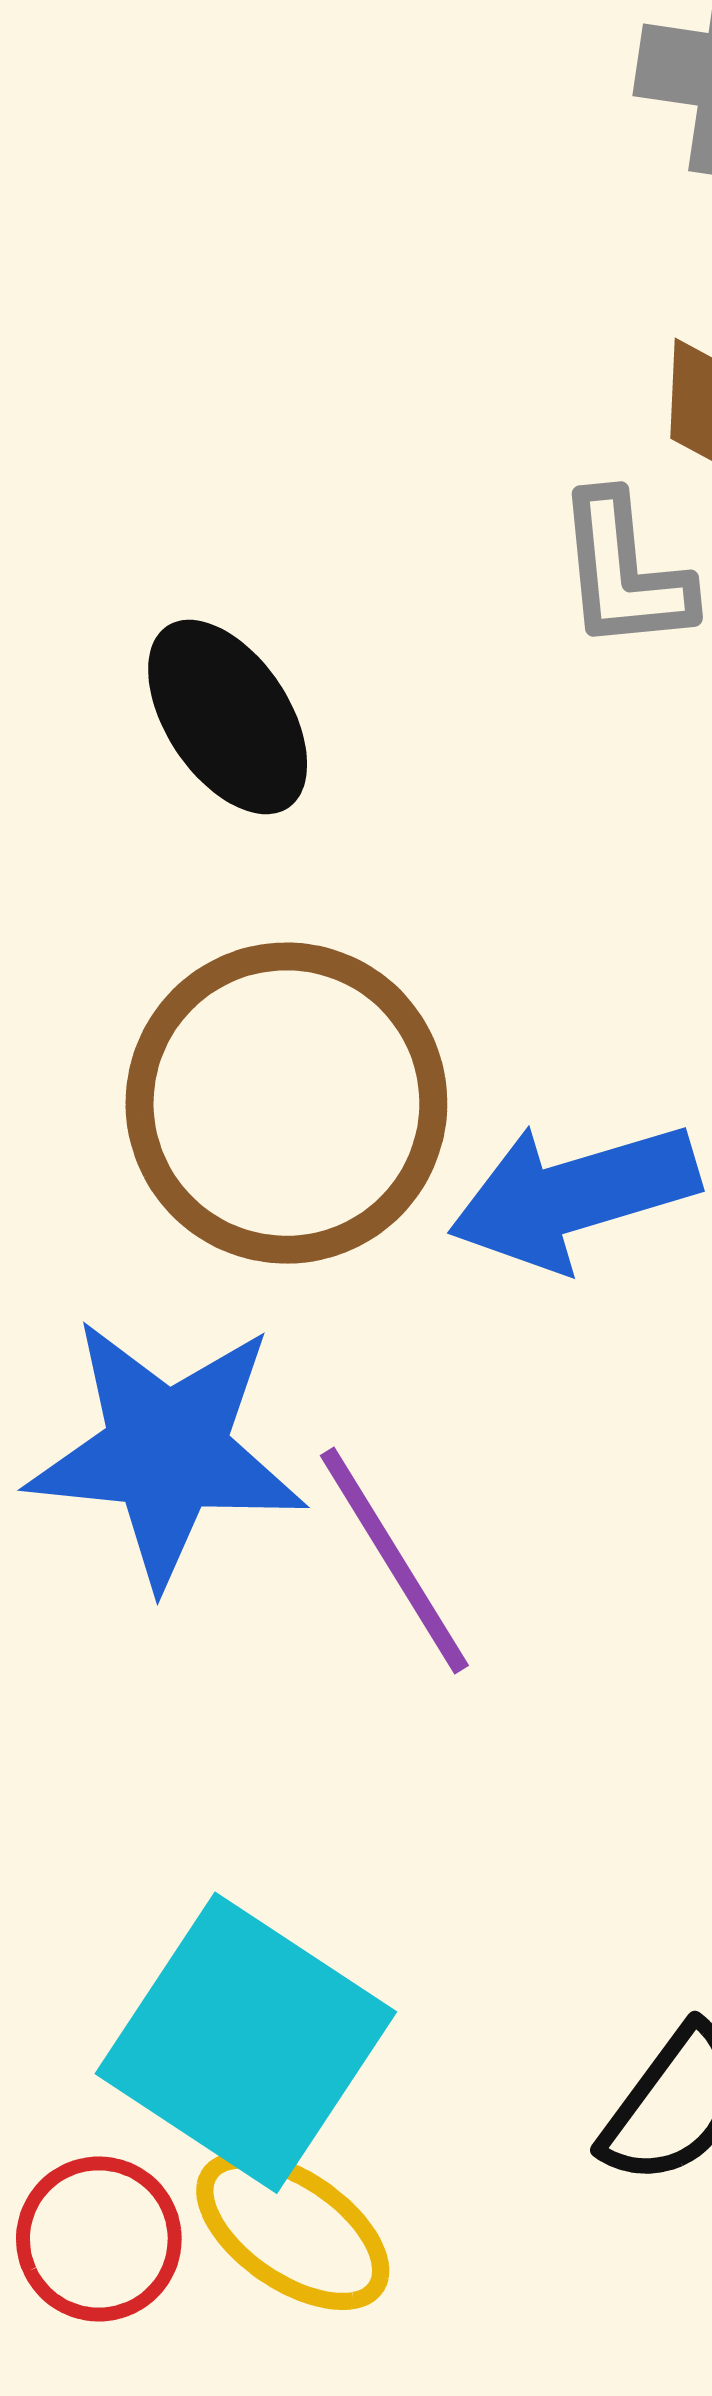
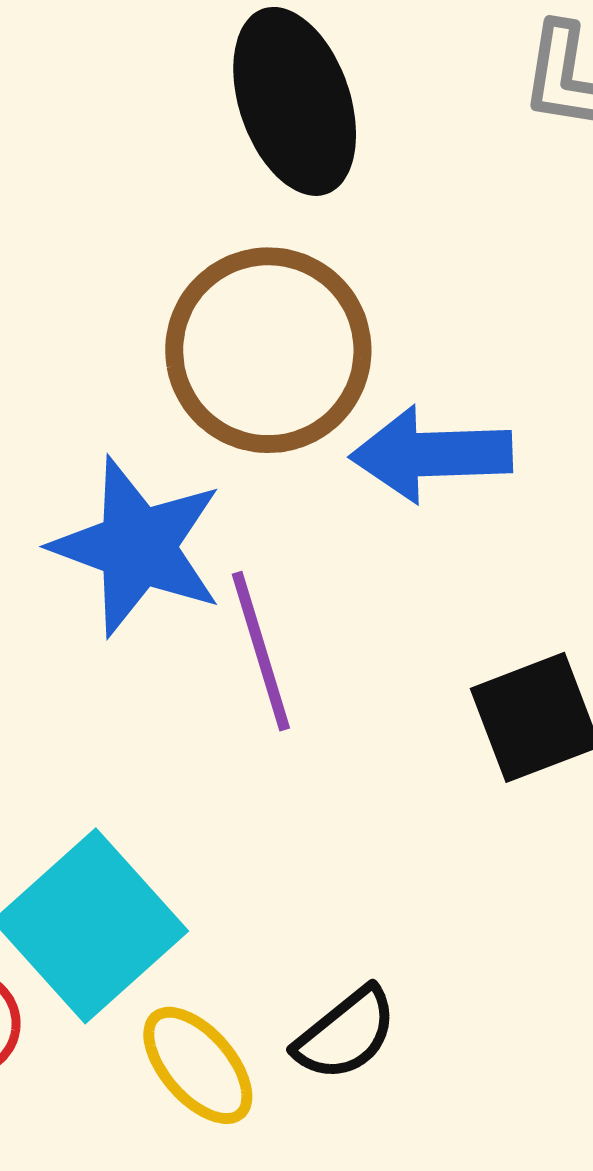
black ellipse: (228, 717) -> (295, 101), size x1.4
yellow ellipse: (293, 2231) -> (198, 1065), moved

